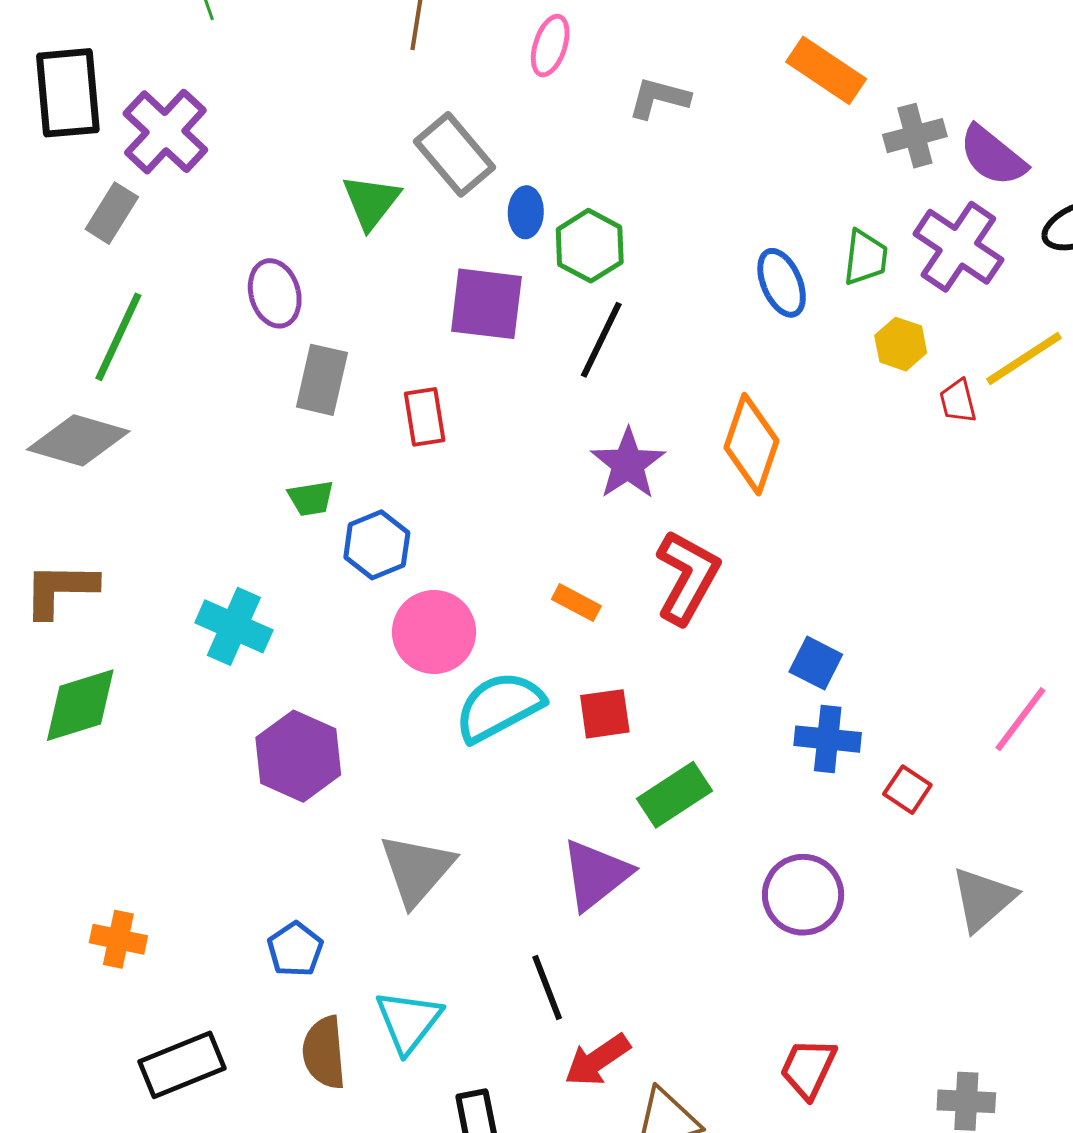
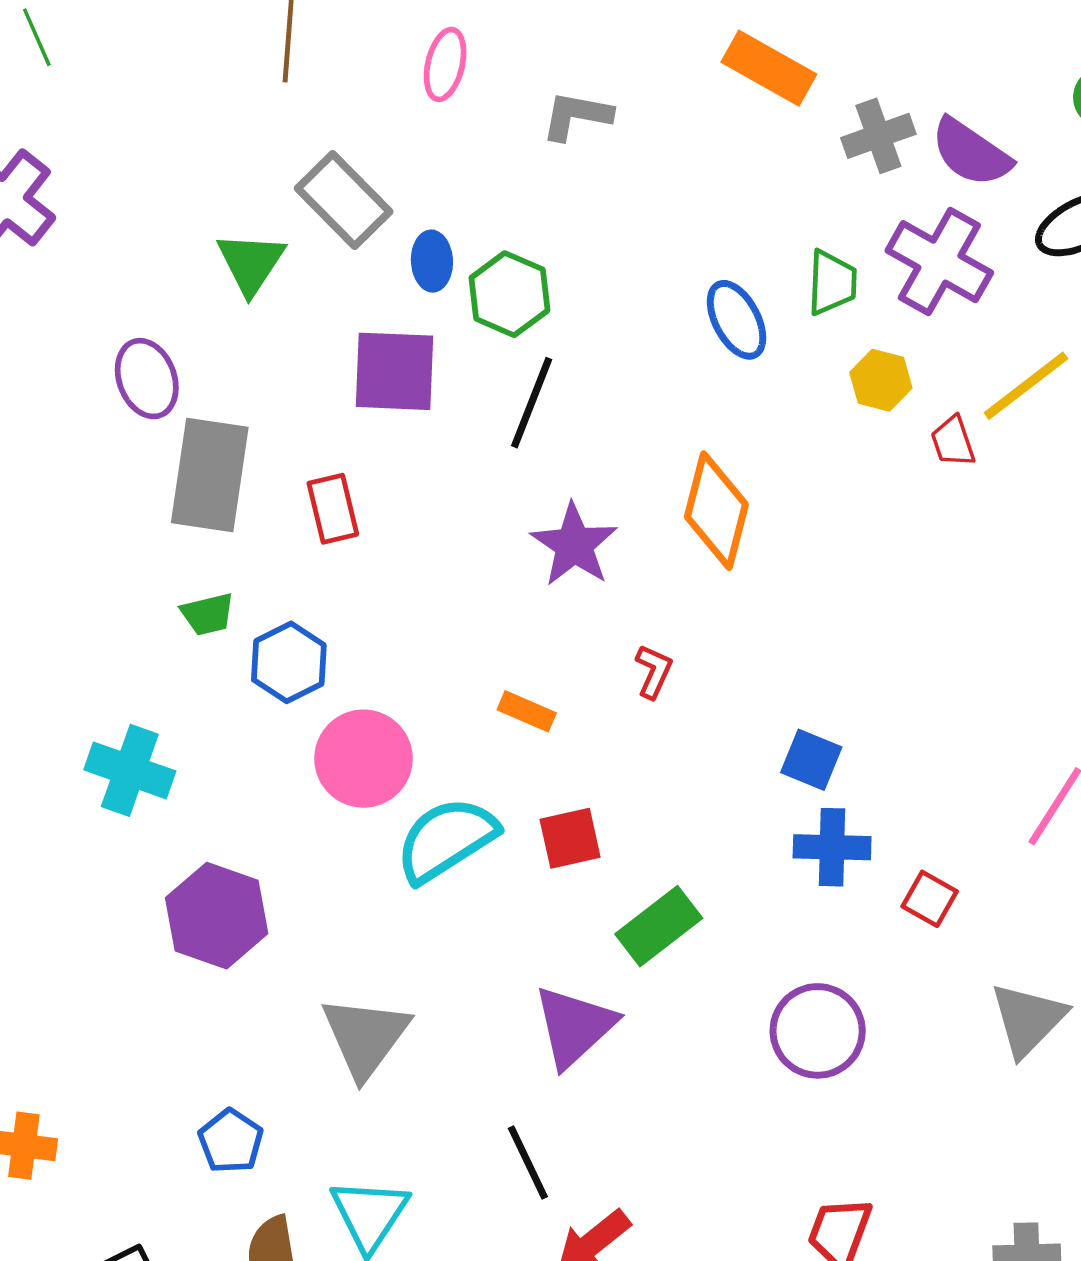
gray rectangle: (322, 380) -> (210, 475), size x1.4
red L-shape: (687, 577) -> (654, 671), size x0.5

